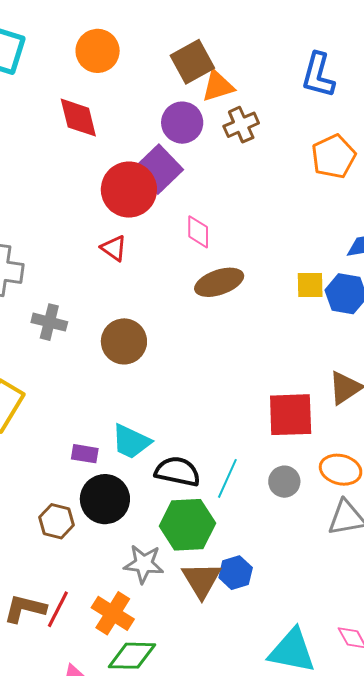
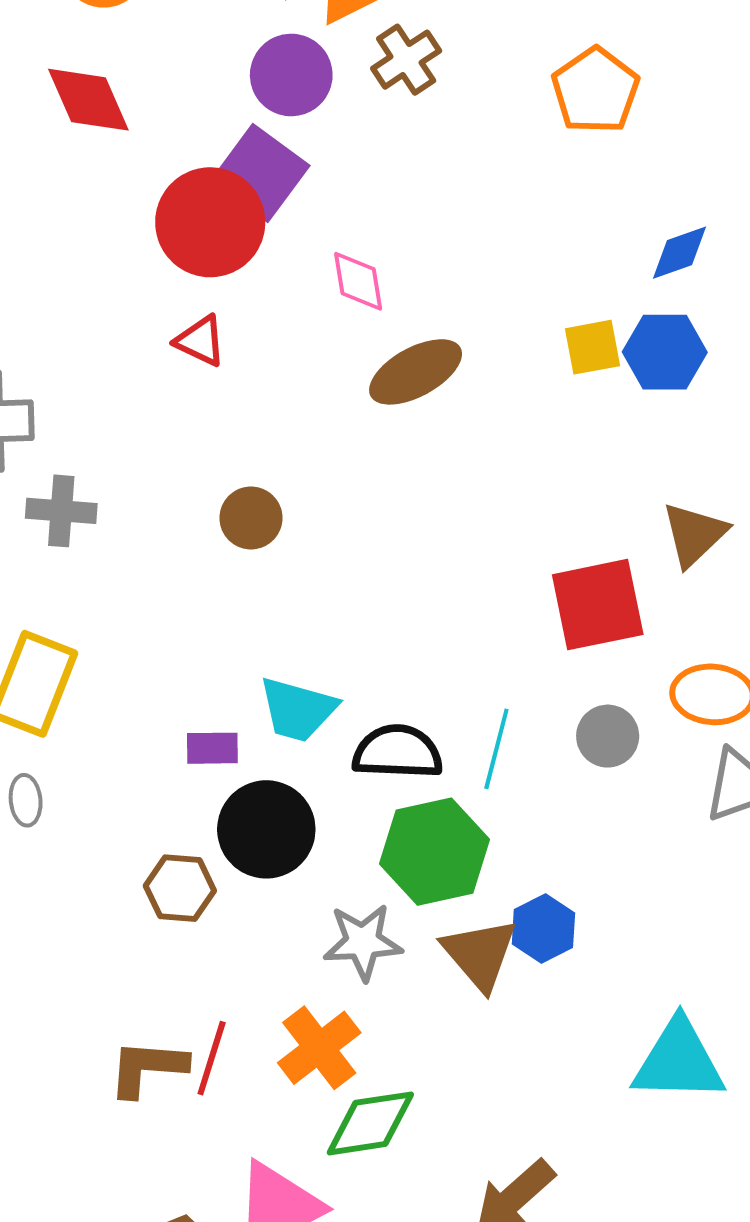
gray cross: (49, 322) -> (61, 511), moved
brown circle: (124, 341) -> (251, 518), size x0.7
orange cross: (113, 613) -> (319, 1048), turned 30

